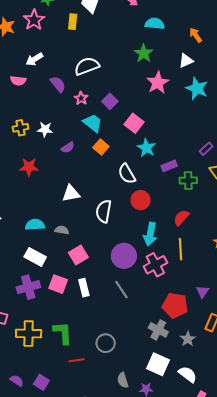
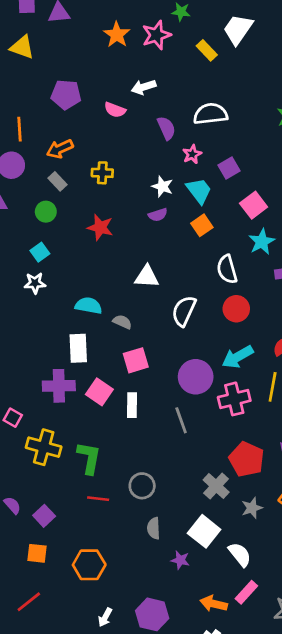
yellow rectangle: (73, 22) -> (207, 50), turned -63
white star: (45, 129) -> (162, 187), moved
cyan arrow: (150, 234) -> (238, 357), turned 35
white rectangle: (35, 257) -> (78, 348), turned 45
gray semicircle: (123, 380) -> (154, 528), moved

